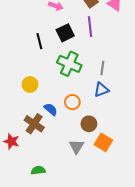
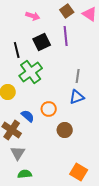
green cross: (69, 64) -> (31, 72), moved, turned 30
orange square: (103, 142) -> (79, 172), moved
gray triangle: (77, 147) -> (18, 153), moved
green semicircle: (38, 170) -> (25, 174), moved

